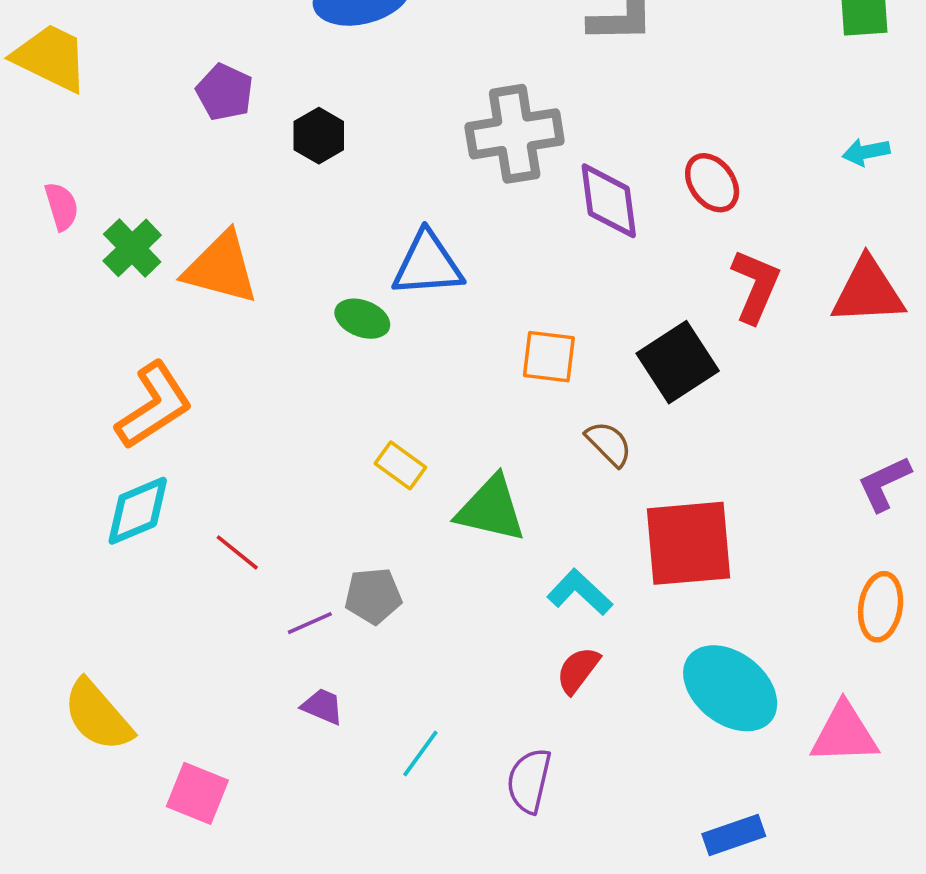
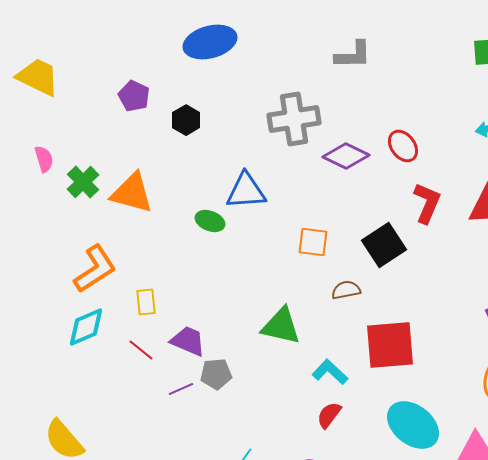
purple diamond: (609, 201) -> (346, 156), turned -57
brown semicircle: (609, 444) -> (346, 290), turned -56
yellow rectangle: (400, 465) -> (146, 302), moved, turned 48
purple trapezoid: (322, 706) -> (188, 341), moved, size x1.5

